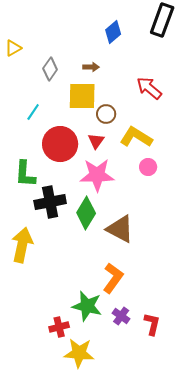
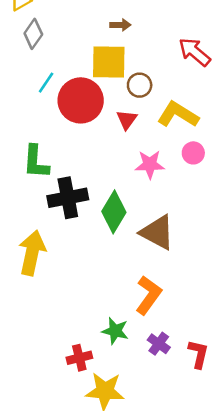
gray diamond: (50, 69) -> (33, 34), moved
red circle: (60, 144) -> (81, 100), moved
pink star: (97, 175) -> (150, 164), moved, size x0.7
green star: (87, 306) -> (115, 331), size x0.7

